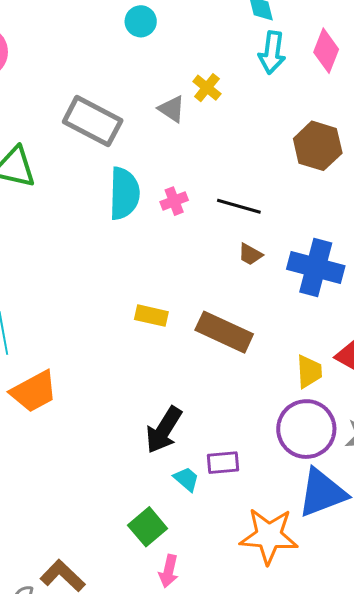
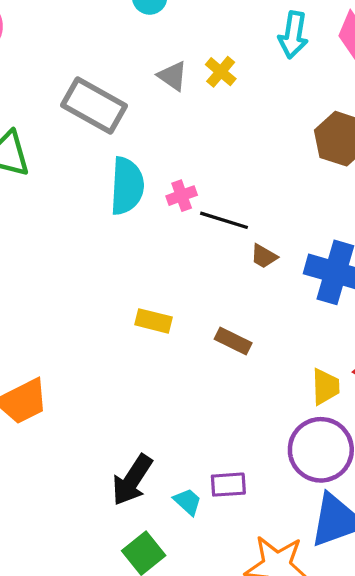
gray triangle: (172, 109) -> (173, 76), moved
black line: (239, 206) -> (224, 220), moved
brown rectangle: (224, 332) -> (233, 341), size x0.6
black arrow: (164, 430) -> (132, 480), moved

